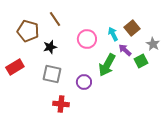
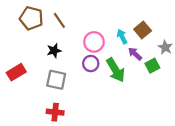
brown pentagon: (28, 31) -> (31, 18), moved
green arrow: (107, 65) -> (116, 70), turned -60
purple circle: (84, 82) -> (91, 64), moved
red cross: (61, 104) -> (55, 112), moved

